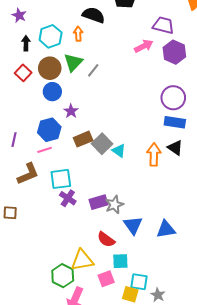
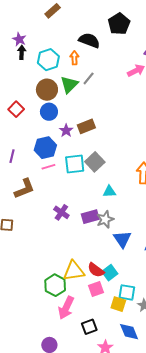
black arrow: (26, 43) -> (22, 52), moved
gray line: (93, 70) -> (89, 78), moved
red square: (23, 73) -> (16, 109), moved
brown rectangle: (83, 139) -> (86, 126), moved
pink line: (45, 150) -> (48, 167), moved
cyan triangle: (119, 151) -> (109, 192), moved, turned -40
cyan square: (61, 179) -> (75, 164), moved
red semicircle: (106, 239) -> (96, 270), moved
cyan square: (120, 261) -> (110, 273), turned -35

